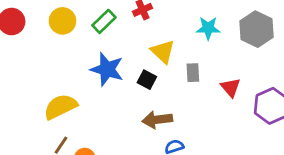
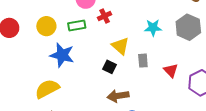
green rectangle: (104, 21) -> (77, 25), turned 36
blue star: (107, 69) -> (62, 55), moved

